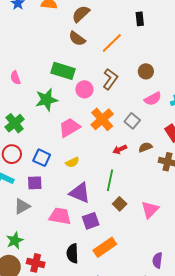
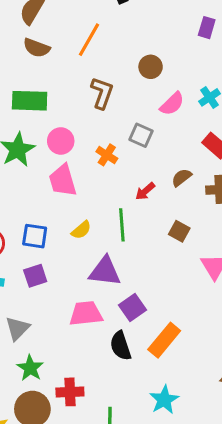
pink circle: (84, 89) -> (61, 141), moved
orange cross: (102, 119) -> (107, 155), size x0.6
gray square: (132, 121) -> (141, 135), moved
pink trapezoid: (70, 128) -> (63, 180), turned -60
green line: (110, 180) -> (122, 225), moved
brown square: (120, 204) -> (179, 231), moved
gray triangle: (22, 206) -> (17, 328), moved
black semicircle: (73, 253) -> (121, 346), moved

